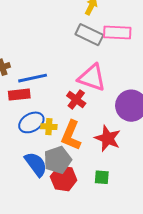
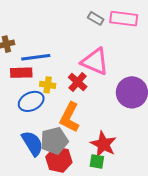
gray rectangle: (89, 35) -> (96, 18), size x0.6
yellow cross: (49, 127) -> (48, 85), moved
red star: (108, 138) -> (103, 144), moved

